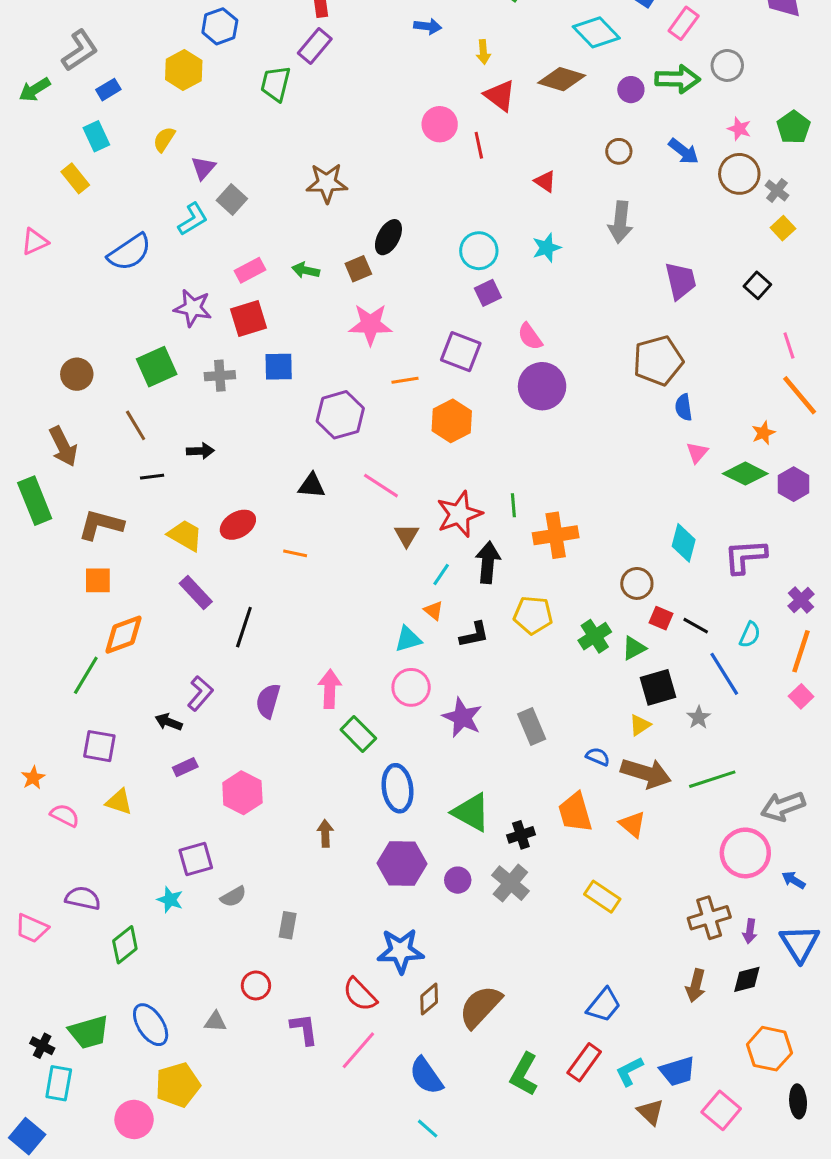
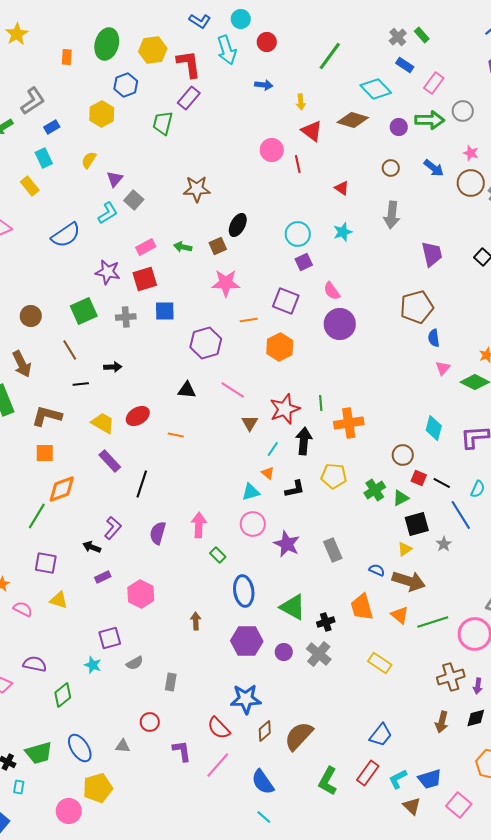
green rectangle: (358, 734) -> (218, 555), size x0.7
green line: (712, 779) -> (433, 622), moved
cyan rectangle: (59, 1083) -> (19, 787), size x0.6

